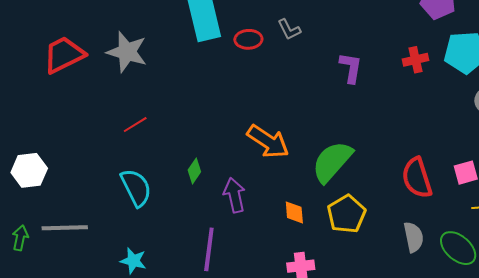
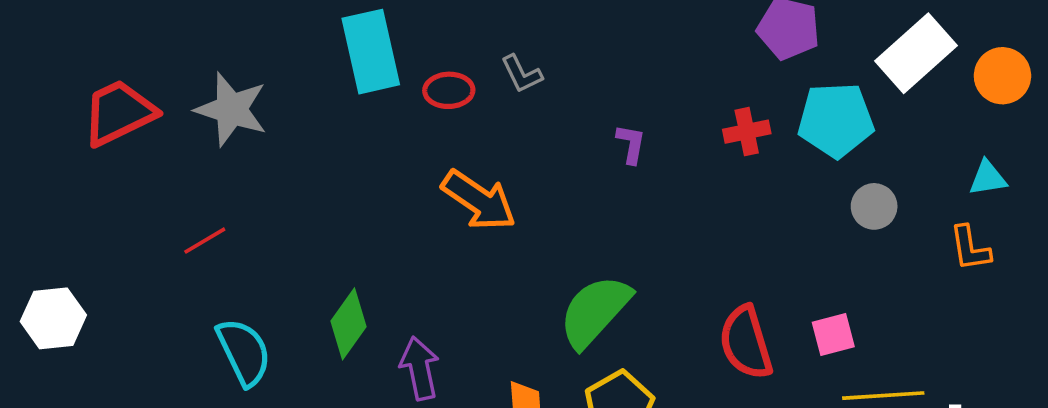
purple L-shape: (351, 68) -> (631, 144), size x0.7
red line: (135, 125) -> (205, 241), moved
orange arrow: (268, 142) -> (479, 200), moved
green diamond: (194, 171) -> (348, 324), size x1.5

